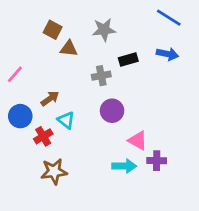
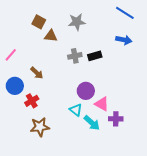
black rectangle: (128, 59) -> (95, 56), moved
brown arrow: (50, 99) -> (37, 73), turned 80
purple circle: (112, 111) -> (86, 91), moved
cyan triangle: (66, 120) -> (76, 110), moved
cyan arrow: (124, 166) -> (92, 123), turned 42

